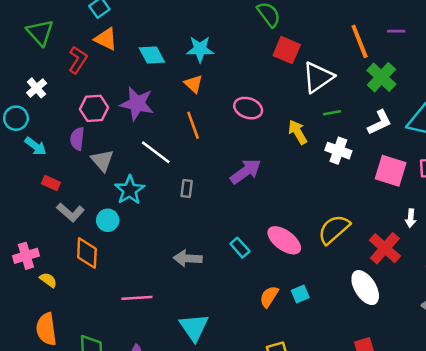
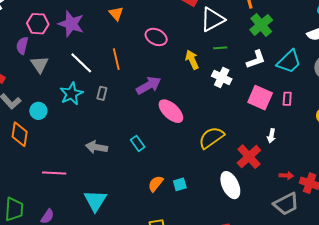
orange line: (193, 125) -> (116, 59), moved
cyan star: (130, 190) -> (71, 94), moved
pink ellipse: (284, 240) -> (171, 111), moved

